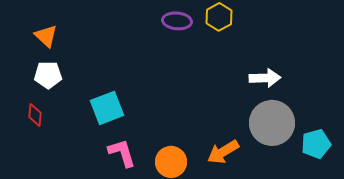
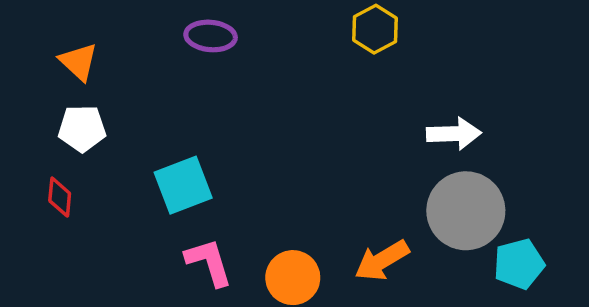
purple ellipse: (177, 21) -> (211, 36), moved
cyan pentagon: (316, 144) -> (519, 264), moved

